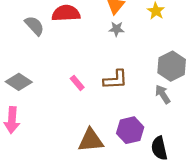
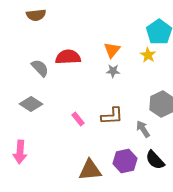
gray diamond: (19, 82) -> (31, 104), moved
gray arrow: (163, 94) -> (143, 129), moved
black semicircle: (159, 148) -> (155, 160), moved, turned -30

